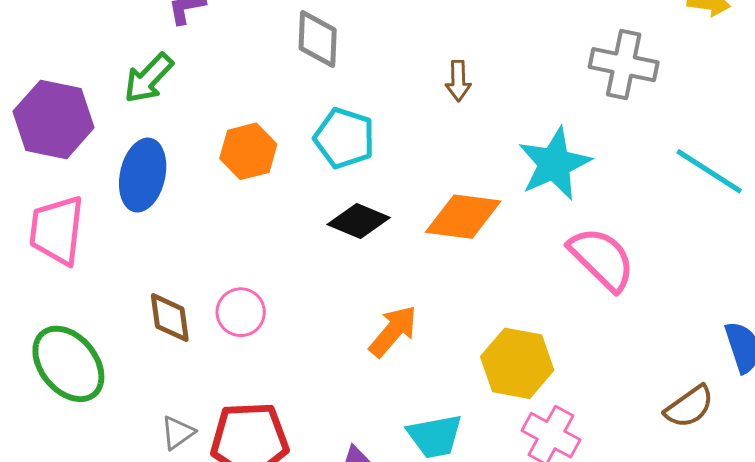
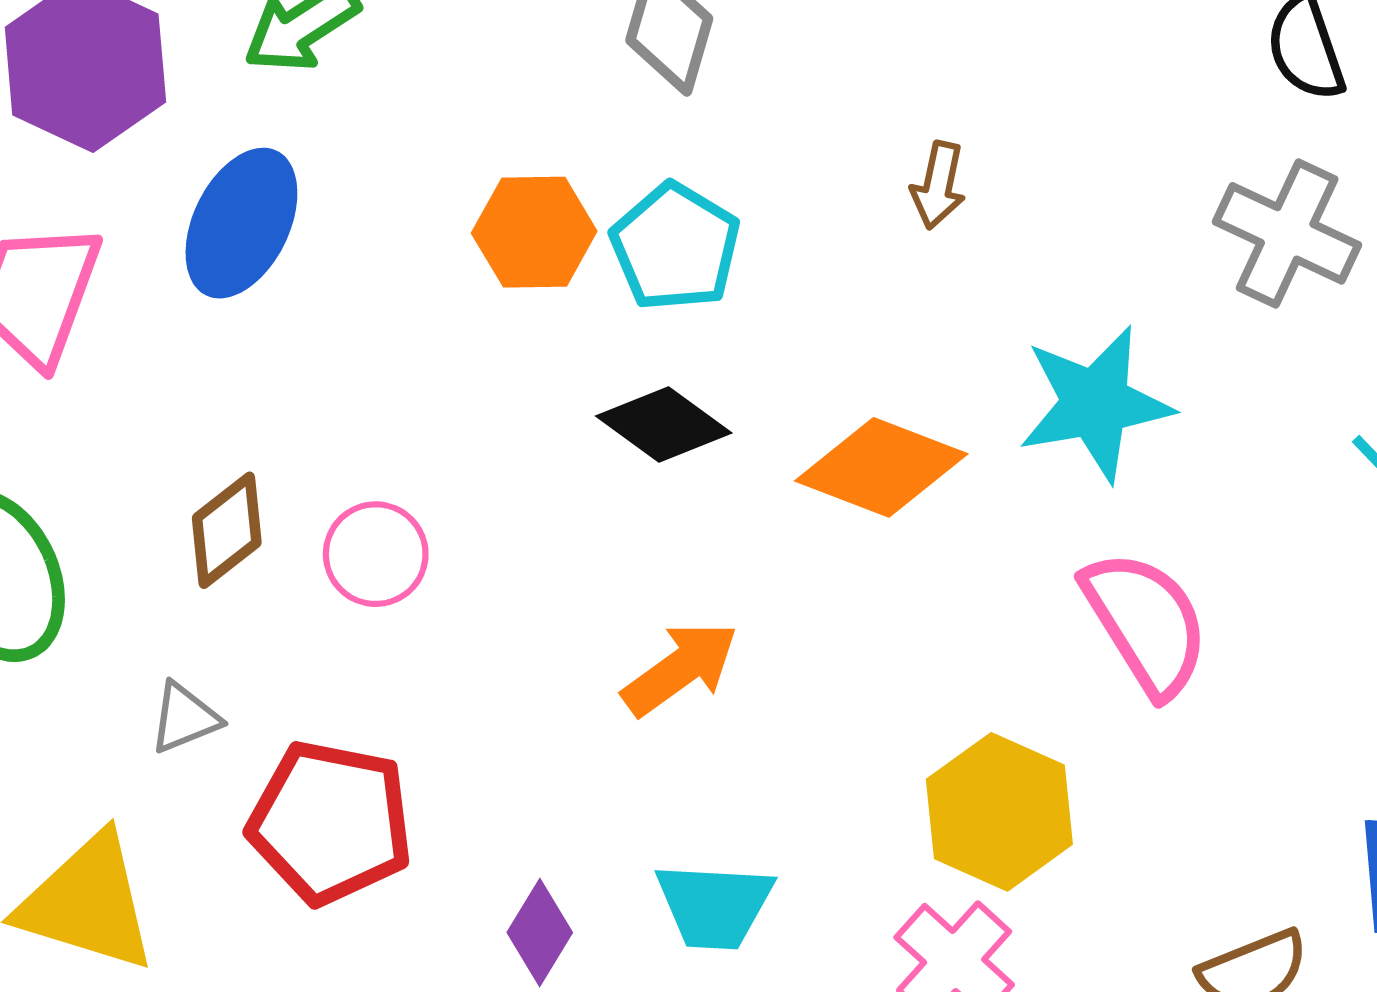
orange hexagon: (248, 151) -> (534, 232), moved
brown diamond: (170, 318) -> (227, 530), turned 46
yellow hexagon: (517, 363) -> (999, 812), moved
gray triangle: (178, 433) -> (185, 718), moved

